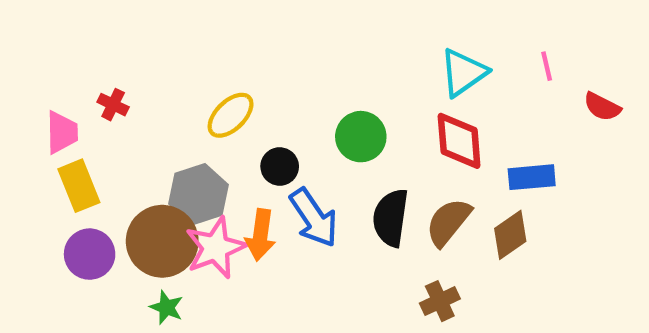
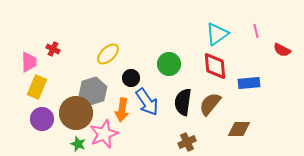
yellow rectangle: (79, 186) -> (37, 87), turned 45
brown diamond: (510, 235) -> (239, 129), moved, turned 35
pink star: (216, 248) -> (104, 134), moved
brown cross: (440, 301) -> (187, 142), moved

